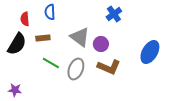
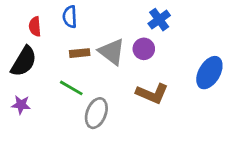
brown rectangle: (43, 38) -> (80, 53), moved
purple circle: (101, 44) -> (144, 49), moved
gray ellipse: (76, 69) -> (96, 113), moved
purple star: (15, 90) -> (21, 105), moved

